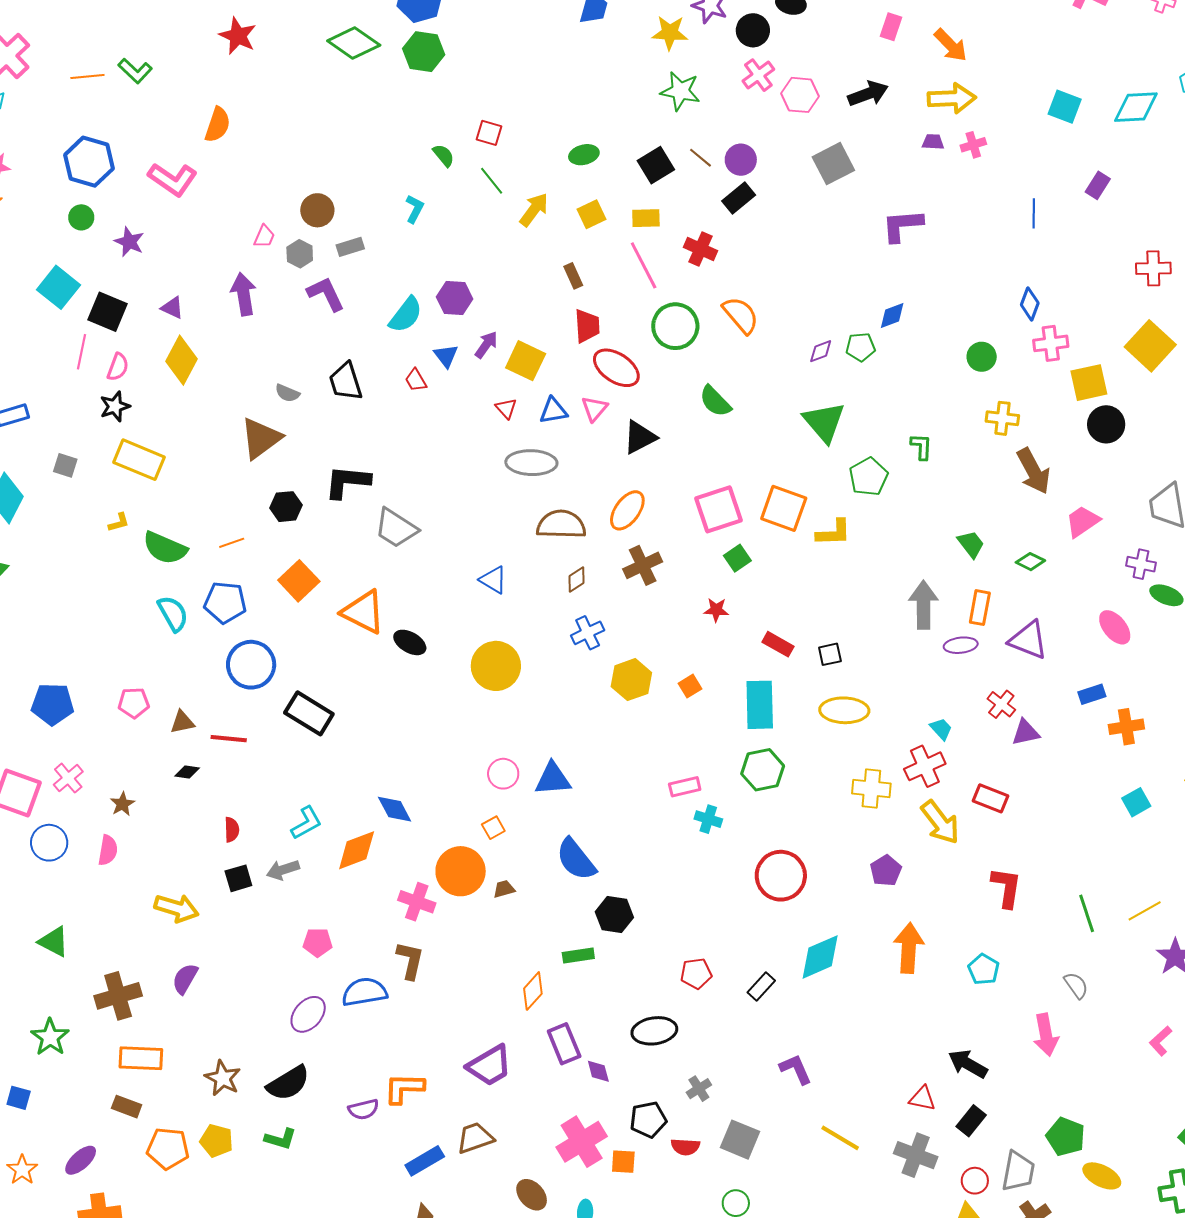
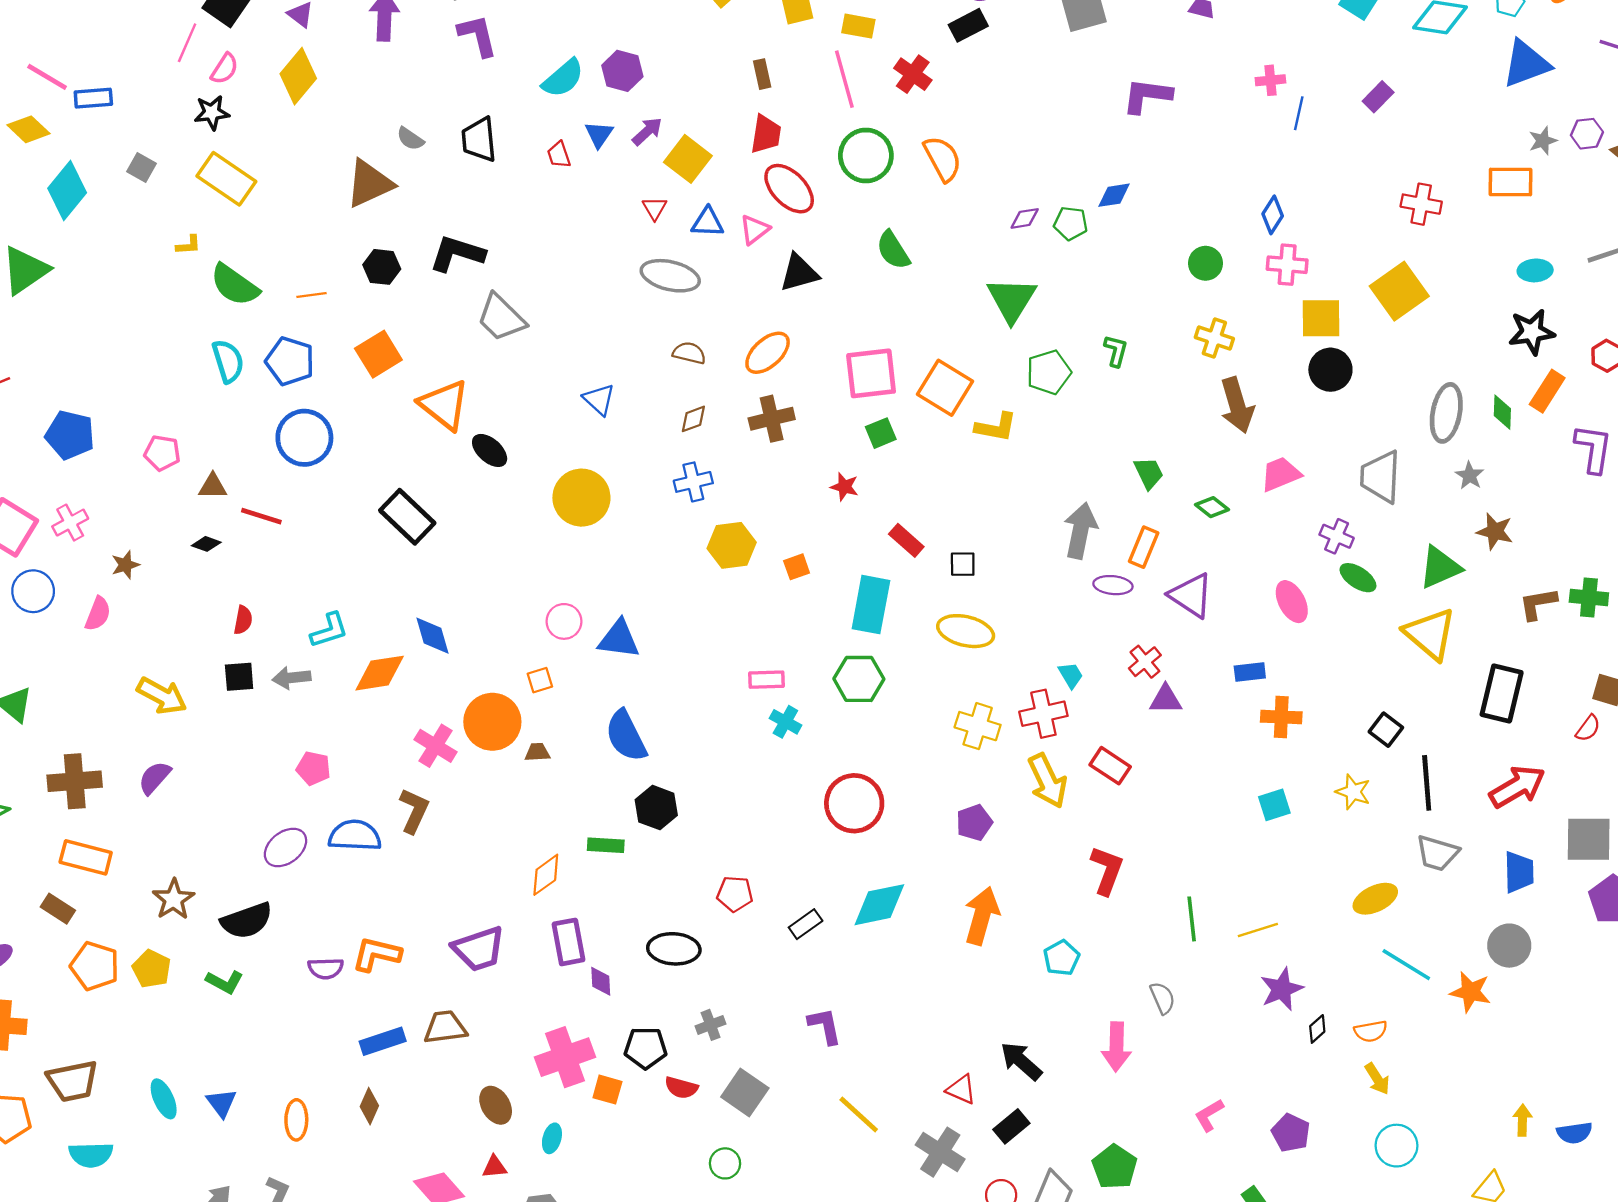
pink cross: (973, 145) -> (1270, 80), moved
brown semicircle: (561, 524) -> (689, 353), size x0.6
black rectangle: (309, 713) -> (407, 517), moved
pink L-shape: (1161, 1041) -> (1209, 1115), moved

